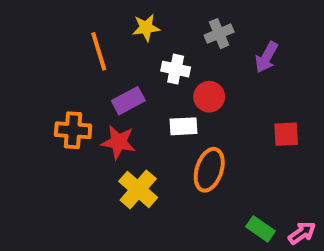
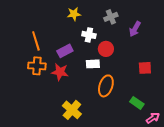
orange line: (99, 51) -> (36, 41), moved
yellow cross: (138, 189) -> (72, 110), moved
green rectangle: (260, 229) -> (137, 103), moved

